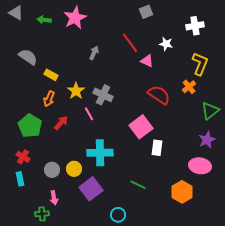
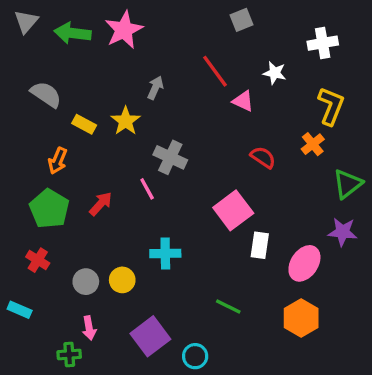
gray triangle: (16, 13) -> (26, 22), turned 42
green arrow: (44, 20) -> (73, 33), size x1.5
yellow star: (76, 91) -> (126, 121), moved
red semicircle: (159, 95) -> (263, 157), size x0.7
orange arrow: (49, 99) -> (58, 161), moved
purple star: (207, 140) -> (343, 232), turned 30
cyan cross: (100, 153) -> (165, 253), size x0.7
pink ellipse: (200, 166) -> (304, 263), moved, turned -65
cyan rectangle: (20, 179) -> (20, 310), moved, turned -56
purple square: (91, 189) -> (150, 336), moved

